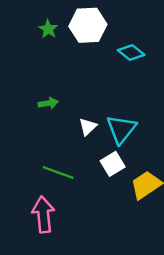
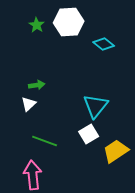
white triangle: (88, 127) -> (29, 104), moved

